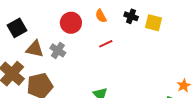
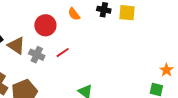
red line: (106, 44) -> (63, 53), moved
brown triangle: (35, 49) -> (16, 46), moved, turned 30

